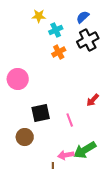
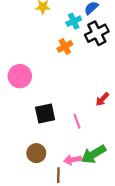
cyan cross: (56, 30) -> (74, 21), moved
brown circle: (25, 137) -> (36, 153), moved

